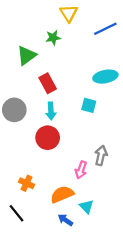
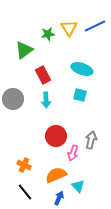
yellow triangle: (69, 13) -> (69, 28), moved
cyan ellipse: (105, 77) -> (82, 69), moved, turned 30
red circle: (48, 138) -> (56, 136), moved
black line: (16, 213) -> (25, 192), moved
blue arrow: (65, 220) -> (59, 198), turned 80

